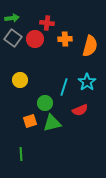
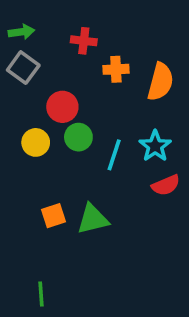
red circle: (35, 39) -> (62, 107), moved
green circle: (45, 103) -> (78, 137), moved
red semicircle: (80, 110) -> (166, 185), moved
green line: (21, 154) -> (41, 294), moved

